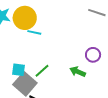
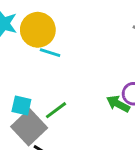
green arrow: (78, 72) -> (118, 104), moved

